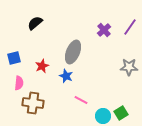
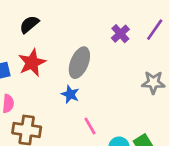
red star: (42, 66) -> (32, 63), moved, size x1.5
pink line: (81, 100) -> (90, 126), turned 32

